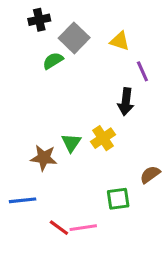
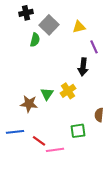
yellow triangle: (120, 41) -> (79, 27), turned -32
green semicircle: (53, 61) -> (35, 40), turned 136
brown semicircle: (150, 175) -> (99, 115), turned -48
red line: (59, 228) -> (39, 141), moved

